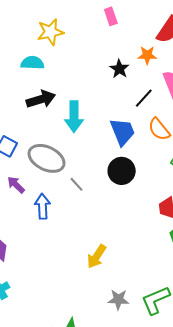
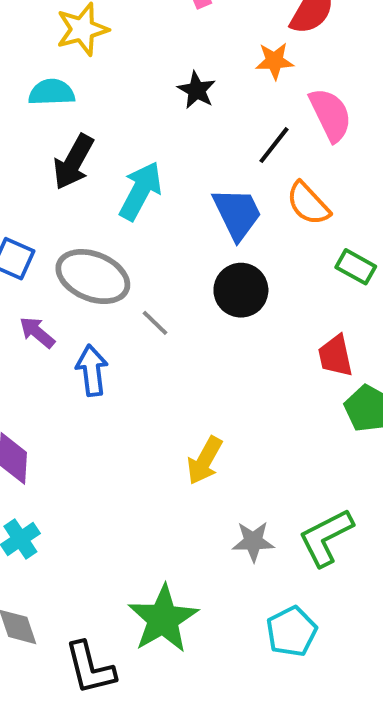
black star: (119, 69) -> (197, 90), moved
black arrow: (41, 99) -> (73, 162), turned 140
cyan arrow: (74, 117) -> (140, 191), turned -148

